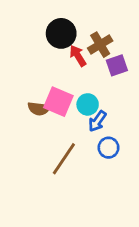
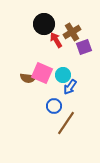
blue circle: (108, 148) -> (54, 106), moved
brown line: (64, 159) -> (66, 123), moved

